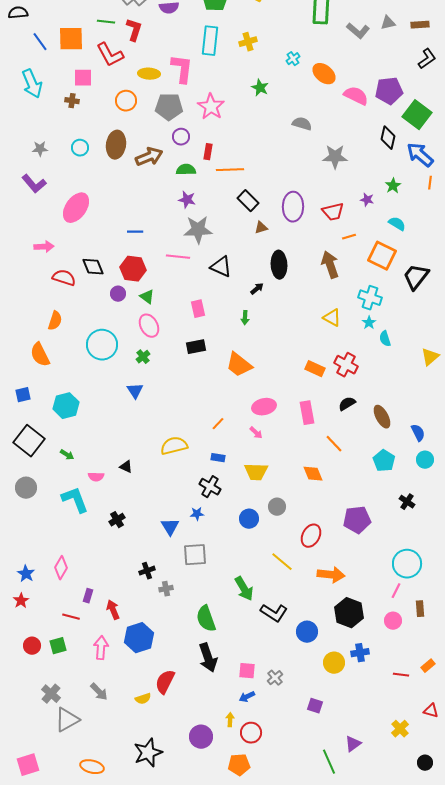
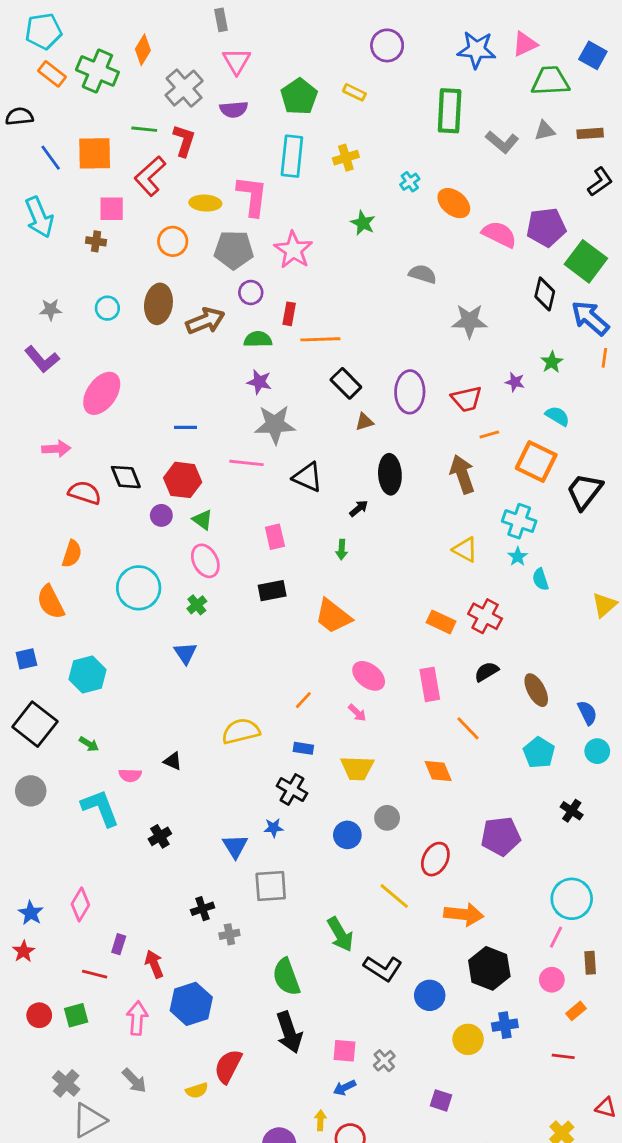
red L-shape: (110, 55) -> (150, 176), turned 76
pink ellipse: (264, 407) -> (369, 676), turned 50
orange rectangle: (428, 666) -> (576, 1011), moved

